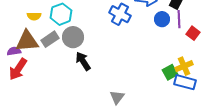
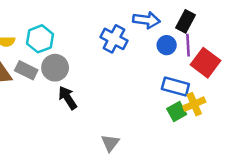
red square: (193, 33) -> (205, 63), size x1.6
gray rectangle: (50, 39) -> (26, 70), turned 60
blue rectangle: (185, 82) -> (175, 87), moved

